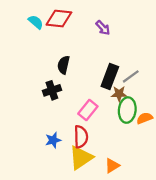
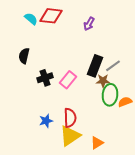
purple arrow: (103, 28) -> (89, 24), turned 72
black semicircle: (64, 65) -> (24, 56), moved
pink rectangle: (88, 110) -> (68, 80), moved

